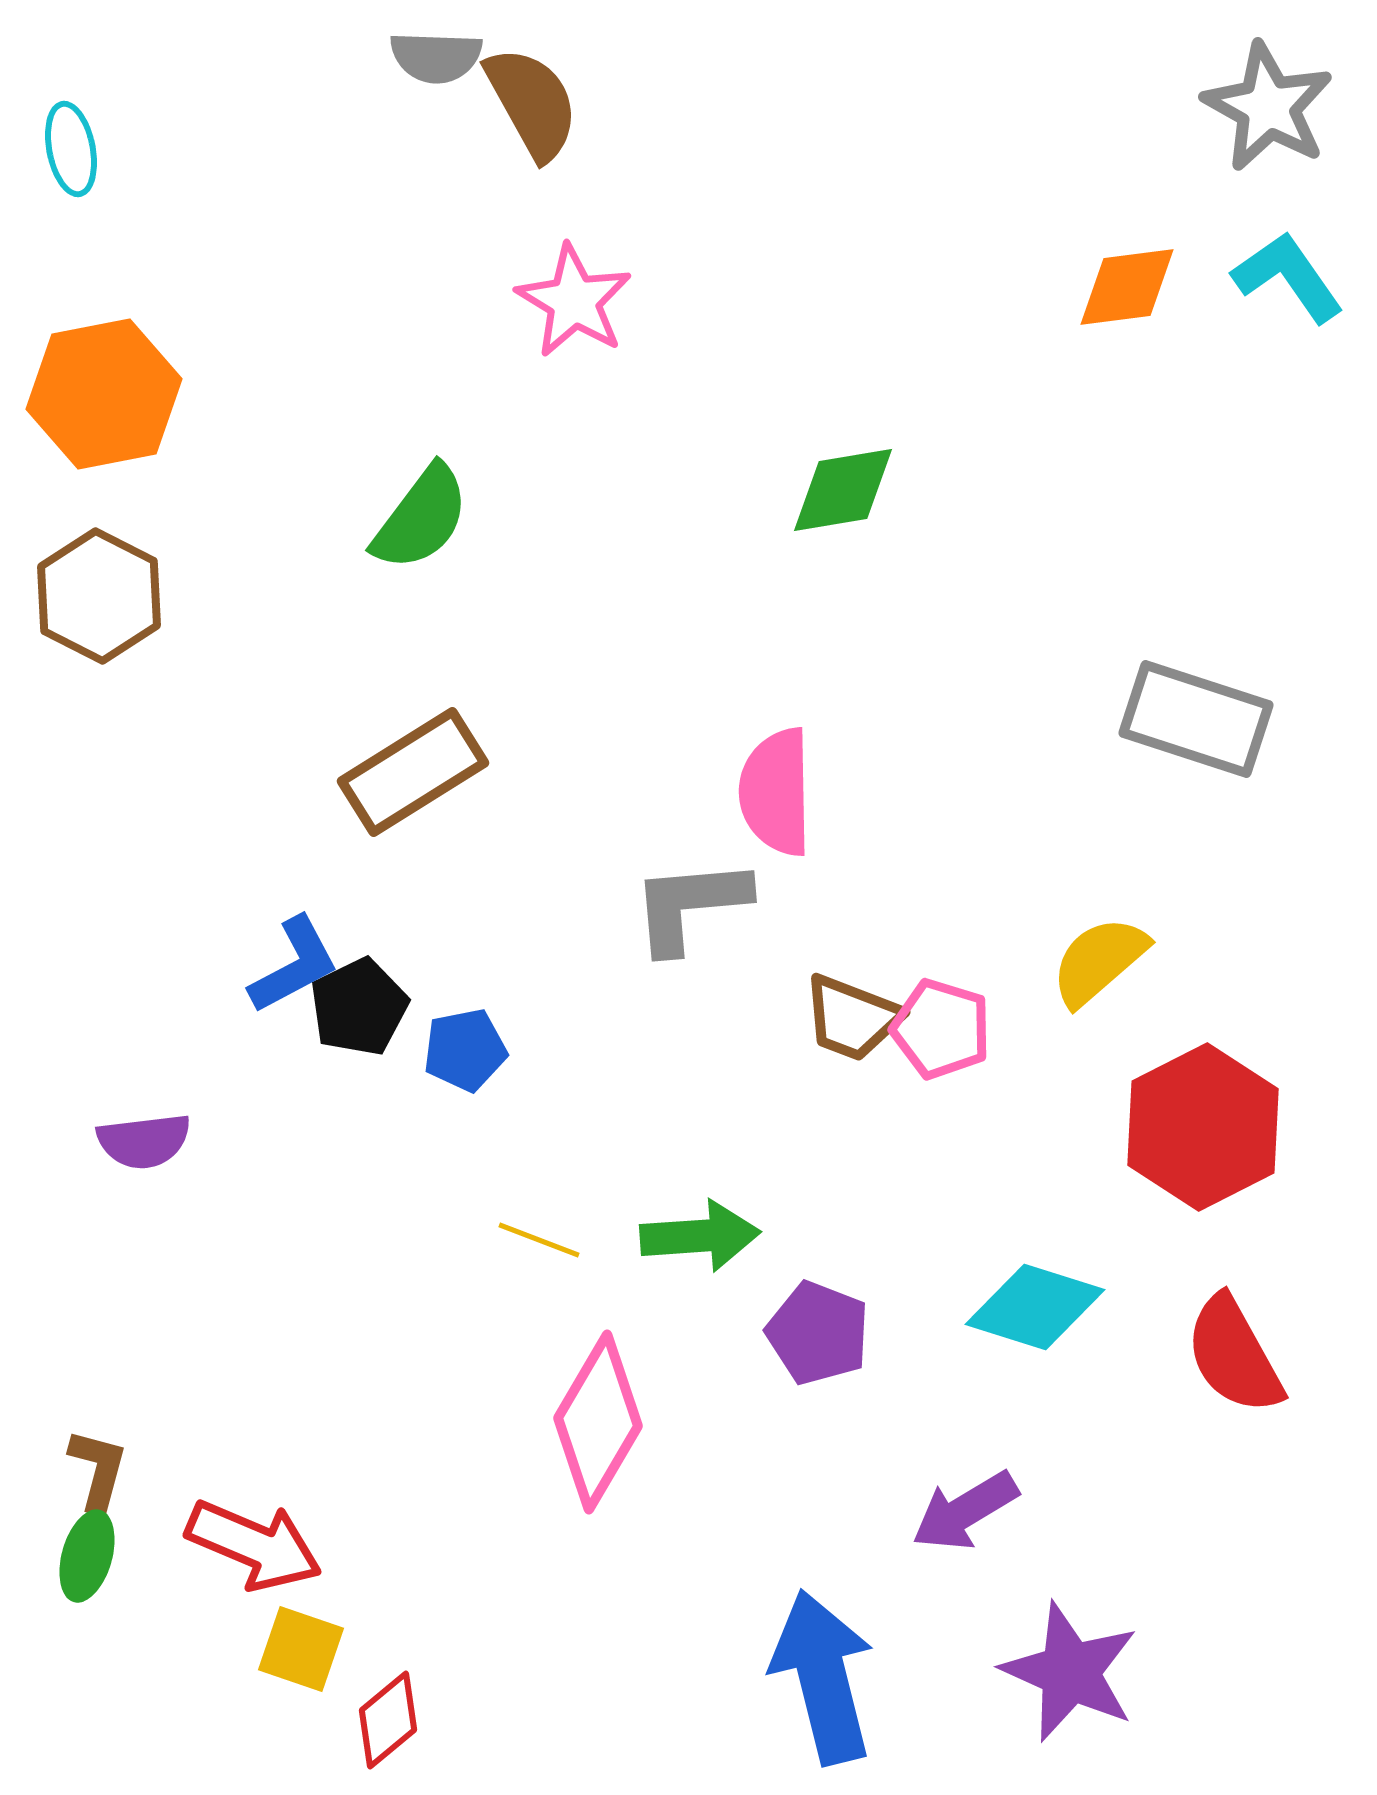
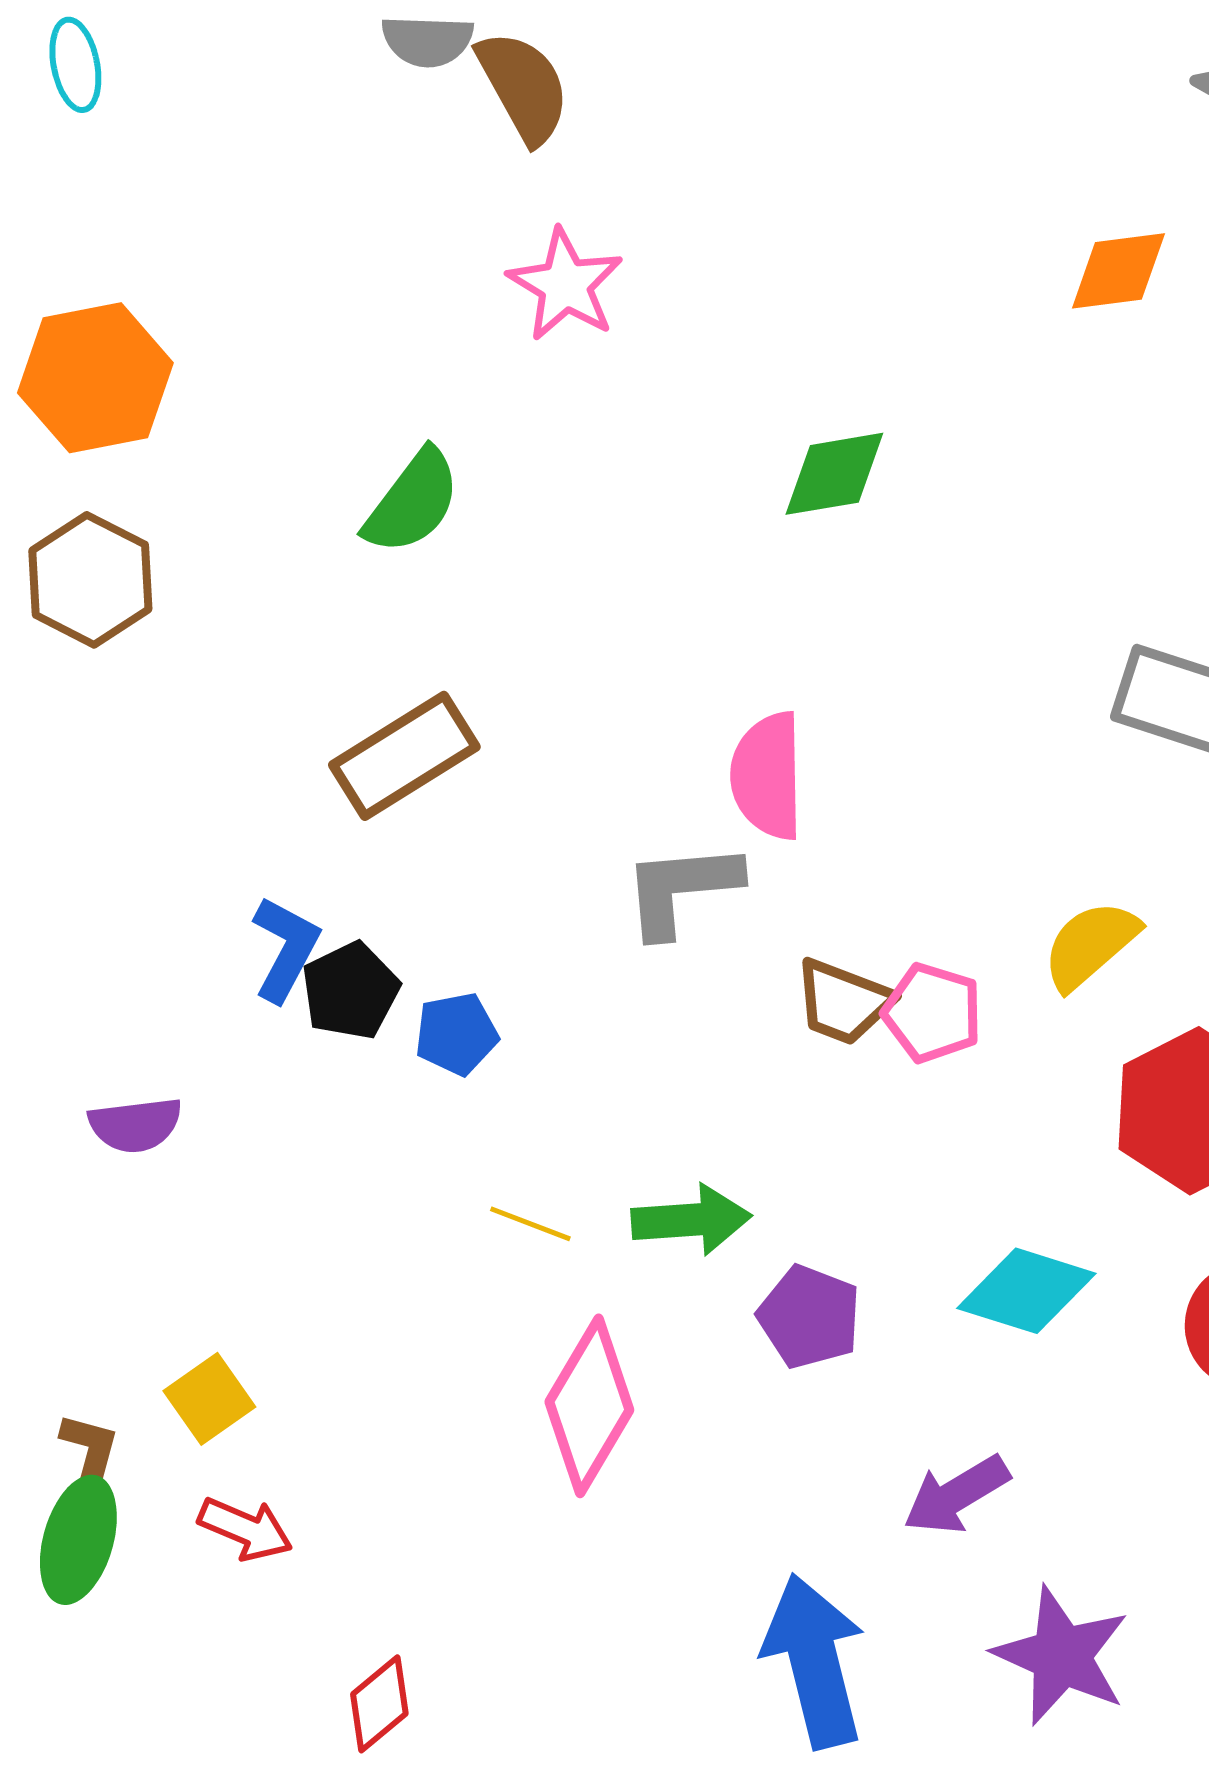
cyan ellipse: (71, 149) -> (75, 65), moved
blue L-shape: (294, 965) -> (285, 949), turned -34
red arrow: (254, 1545) -> (245, 1529), size x0.7
green ellipse: (87, 1556) -> (78, 1540), size x1.4
yellow square: (301, 1649) -> (209, 1399), moved, turned 36

